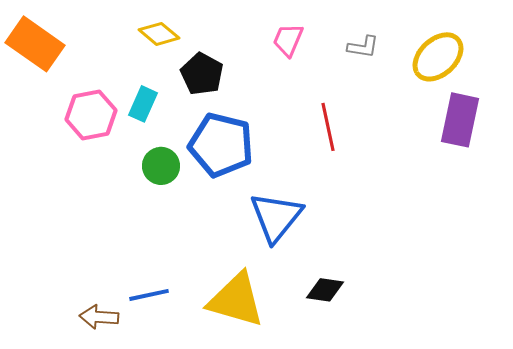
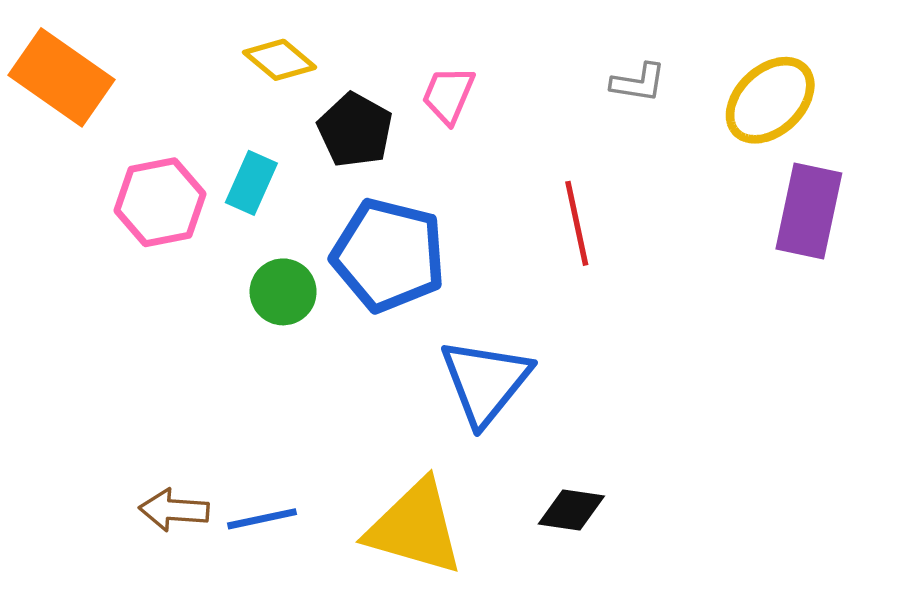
pink trapezoid: (288, 40) -> (448, 95), moved
brown arrow: (99, 317) -> (174, 510), moved

